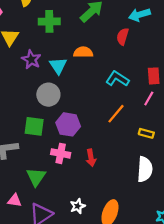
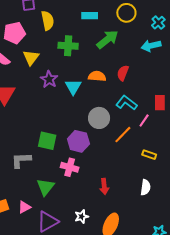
red semicircle: (123, 36) -> (123, 73), moved
gray circle: (48, 95) -> (99, 118), moved
pink line: (149, 99) -> (144, 121), moved
red arrow: (91, 158) -> (104, 186), moved
white semicircle: (145, 169) -> (145, 187), size x0.7
pink triangle: (15, 200) -> (24, 207), turned -40

